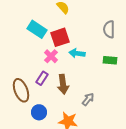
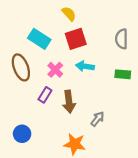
red square: (60, 37) -> (76, 39), moved
brown ellipse: (21, 90) -> (21, 67), moved
blue circle: (39, 112) -> (22, 134), moved

